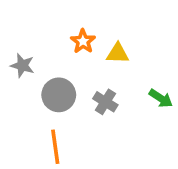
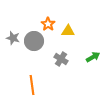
gray circle: (59, 95) -> (34, 41), moved
green arrow: (161, 98) -> (93, 57), turned -64

